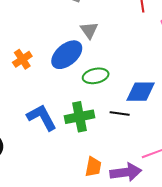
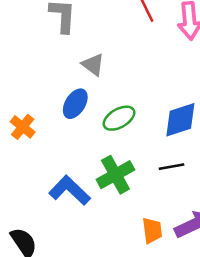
blue ellipse: (67, 55) -> (75, 104), size x0.7
black line: (120, 113) -> (172, 167), moved

